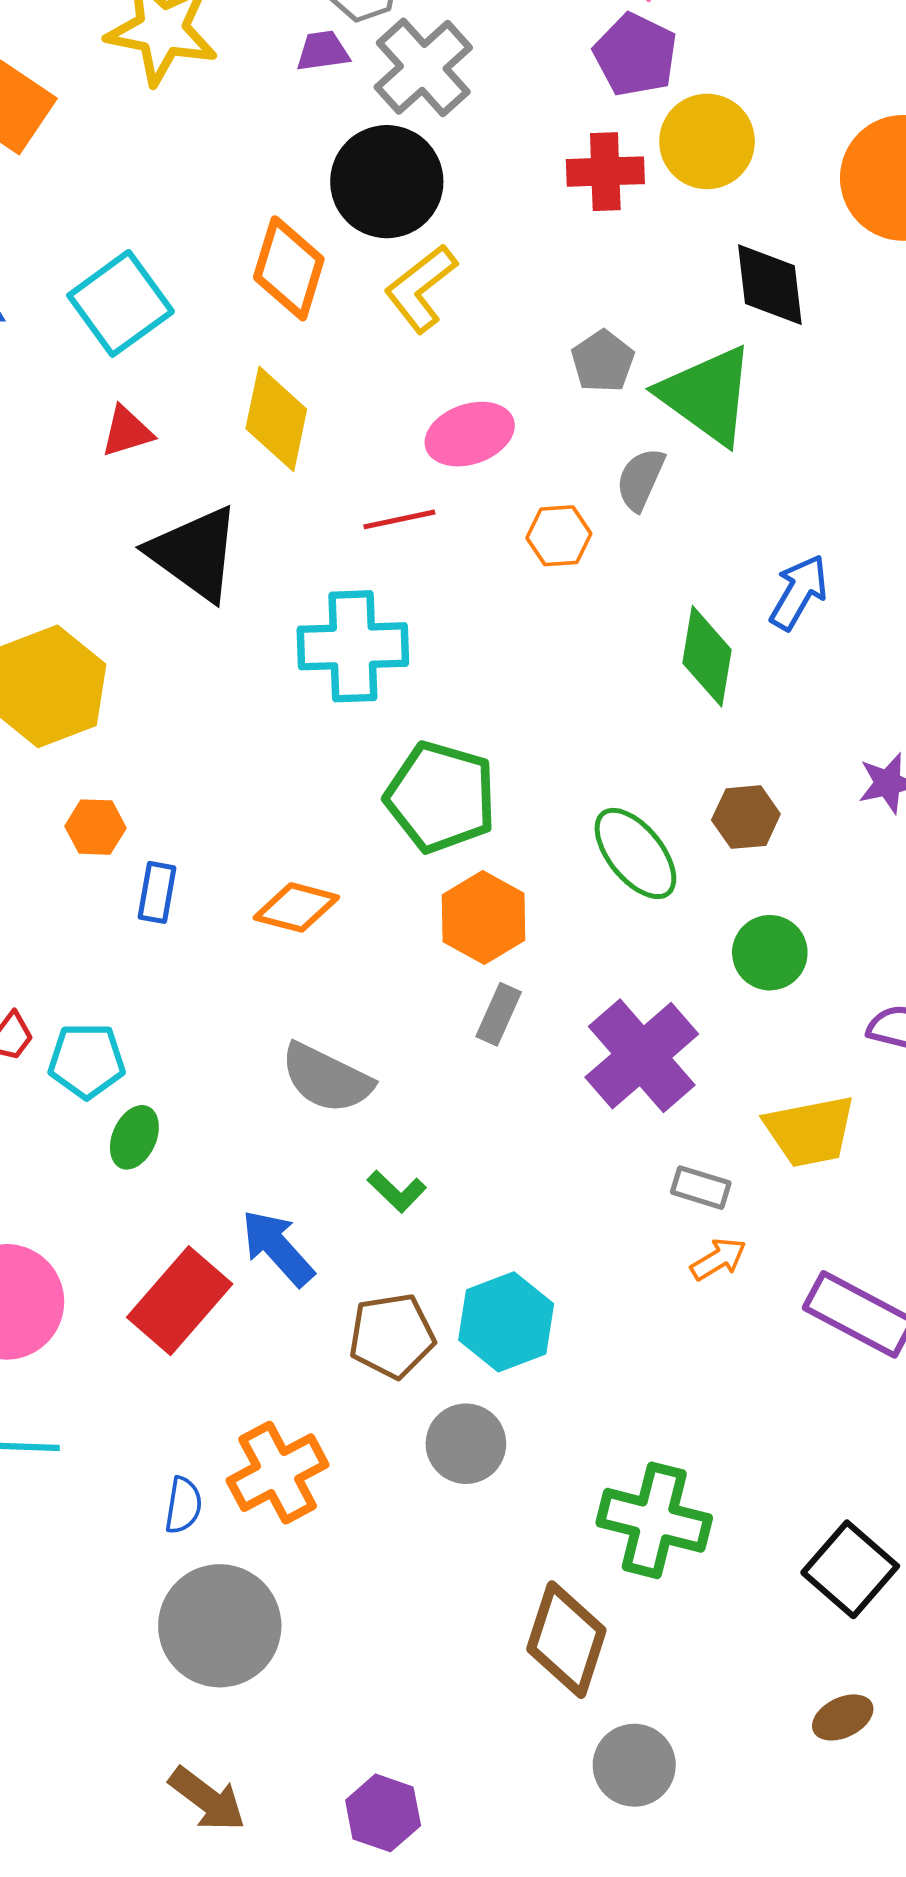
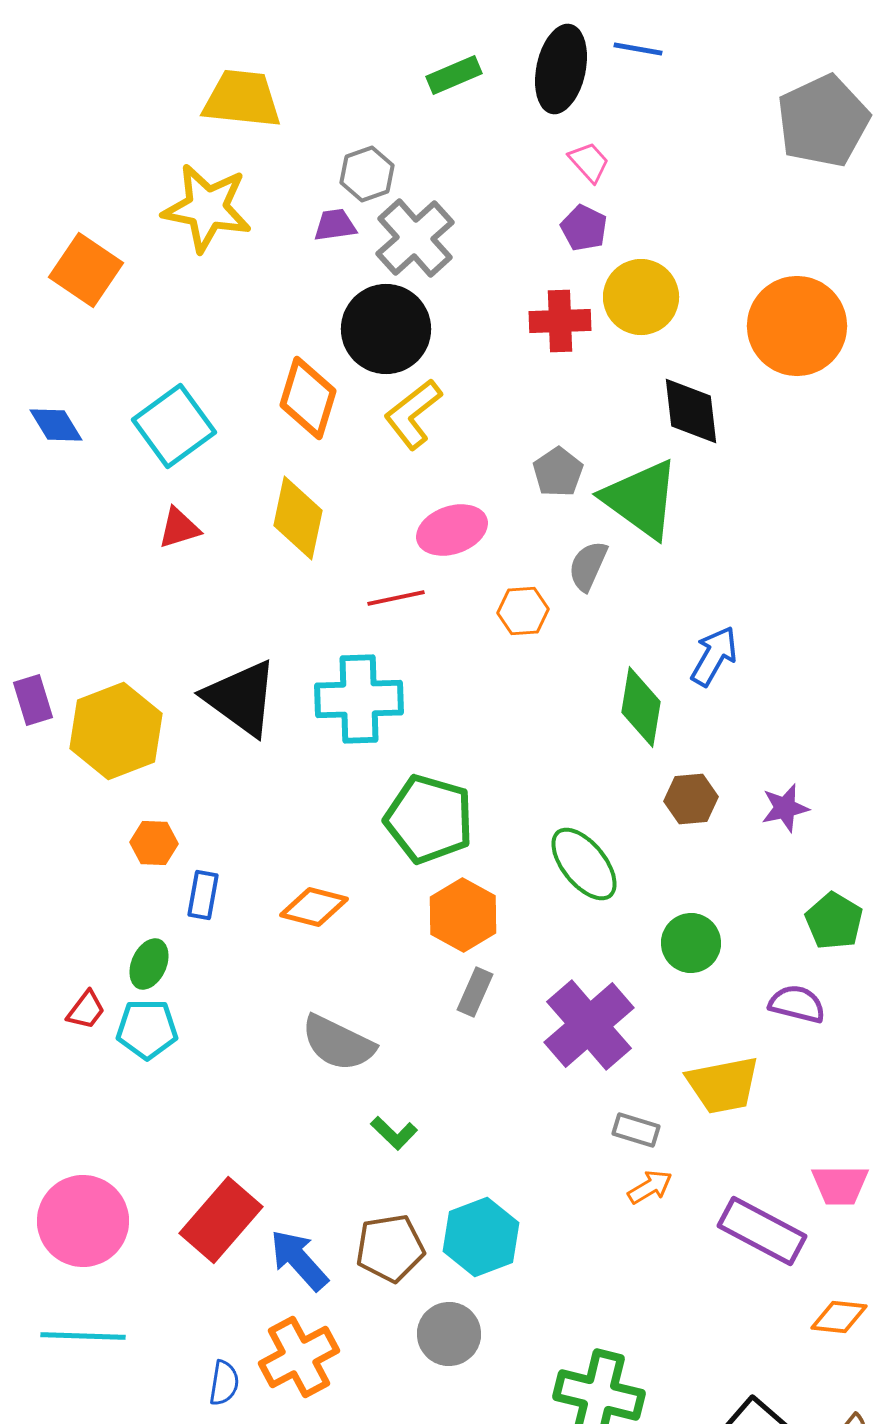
purple pentagon: (635, 55) -> (584, 228), size x0.7
black triangle: (195, 553) -> (241, 698), moved
brown hexagon: (746, 817) -> (691, 799), moved
green ellipse: (134, 1137) -> (149, 964), moved
blue arrow: (278, 1248) -> (299, 1260), moved

